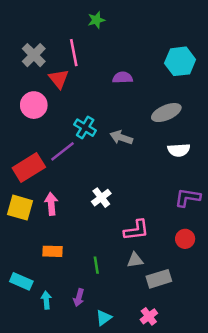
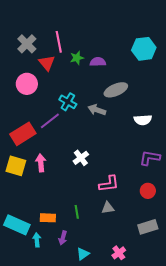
green star: (96, 20) -> (77, 58), moved
gray ellipse: (166, 113) -> (116, 90), moved
orange rectangle: (53, 251) -> (48, 218), moved
gray rectangle: (159, 279) -> (148, 227), moved
cyan rectangle: (21, 281) -> (17, 225), size x1.4

